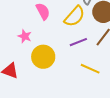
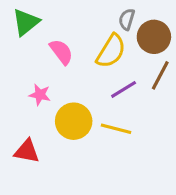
yellow line: (90, 69) -> (116, 129), moved

